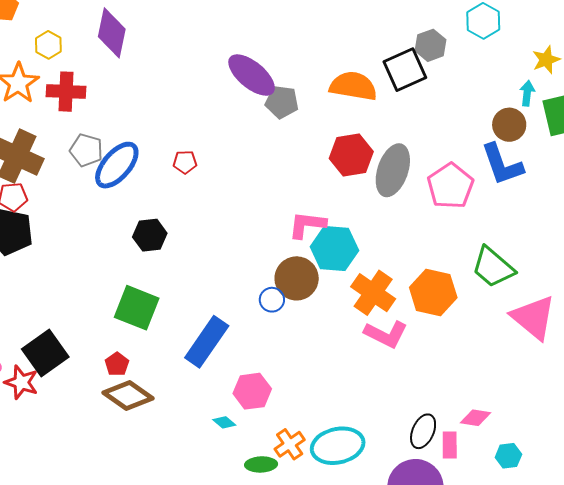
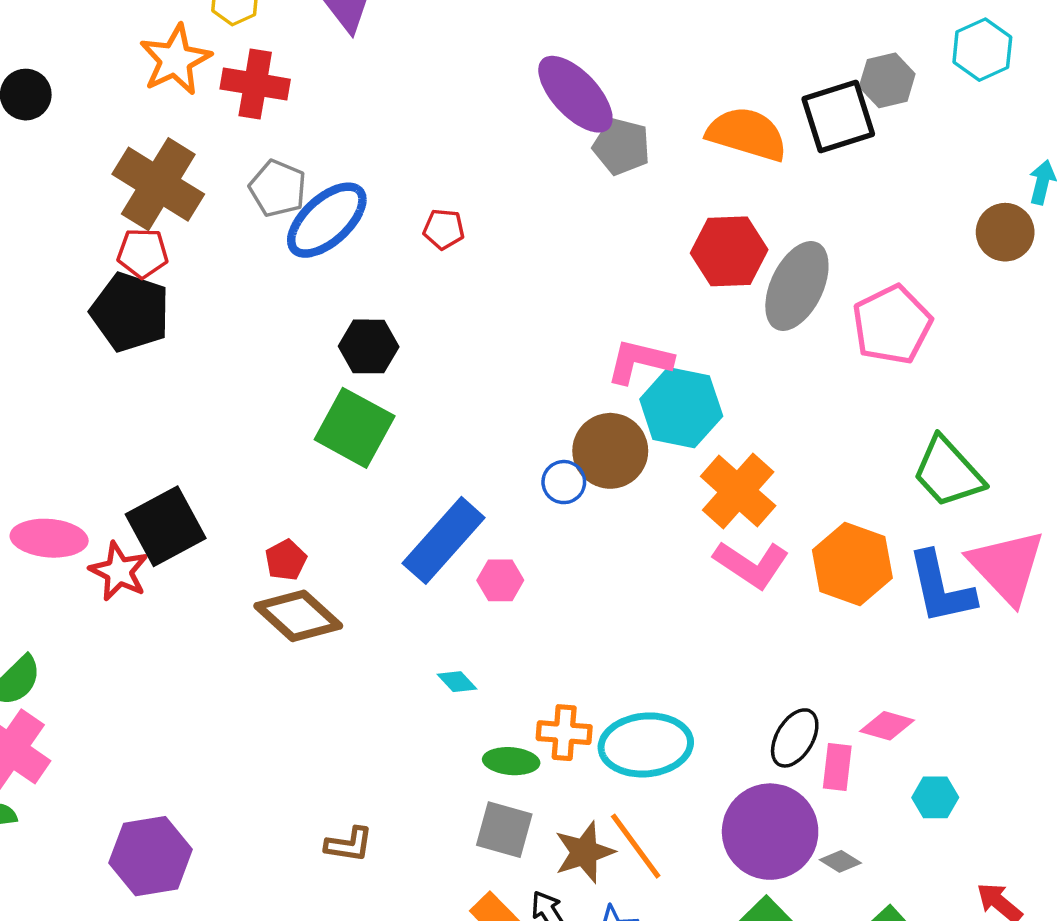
blue L-shape: (502, 164) -> (941, 588), moved
orange hexagon: (433, 292) -> (852, 564), moved
green square: (137, 308) -> (355, 428), moved
pink hexagon: (252, 391) -> (500, 580), moved, size x0.7
orange cross: (290, 444) -> (564, 733), turned 32

